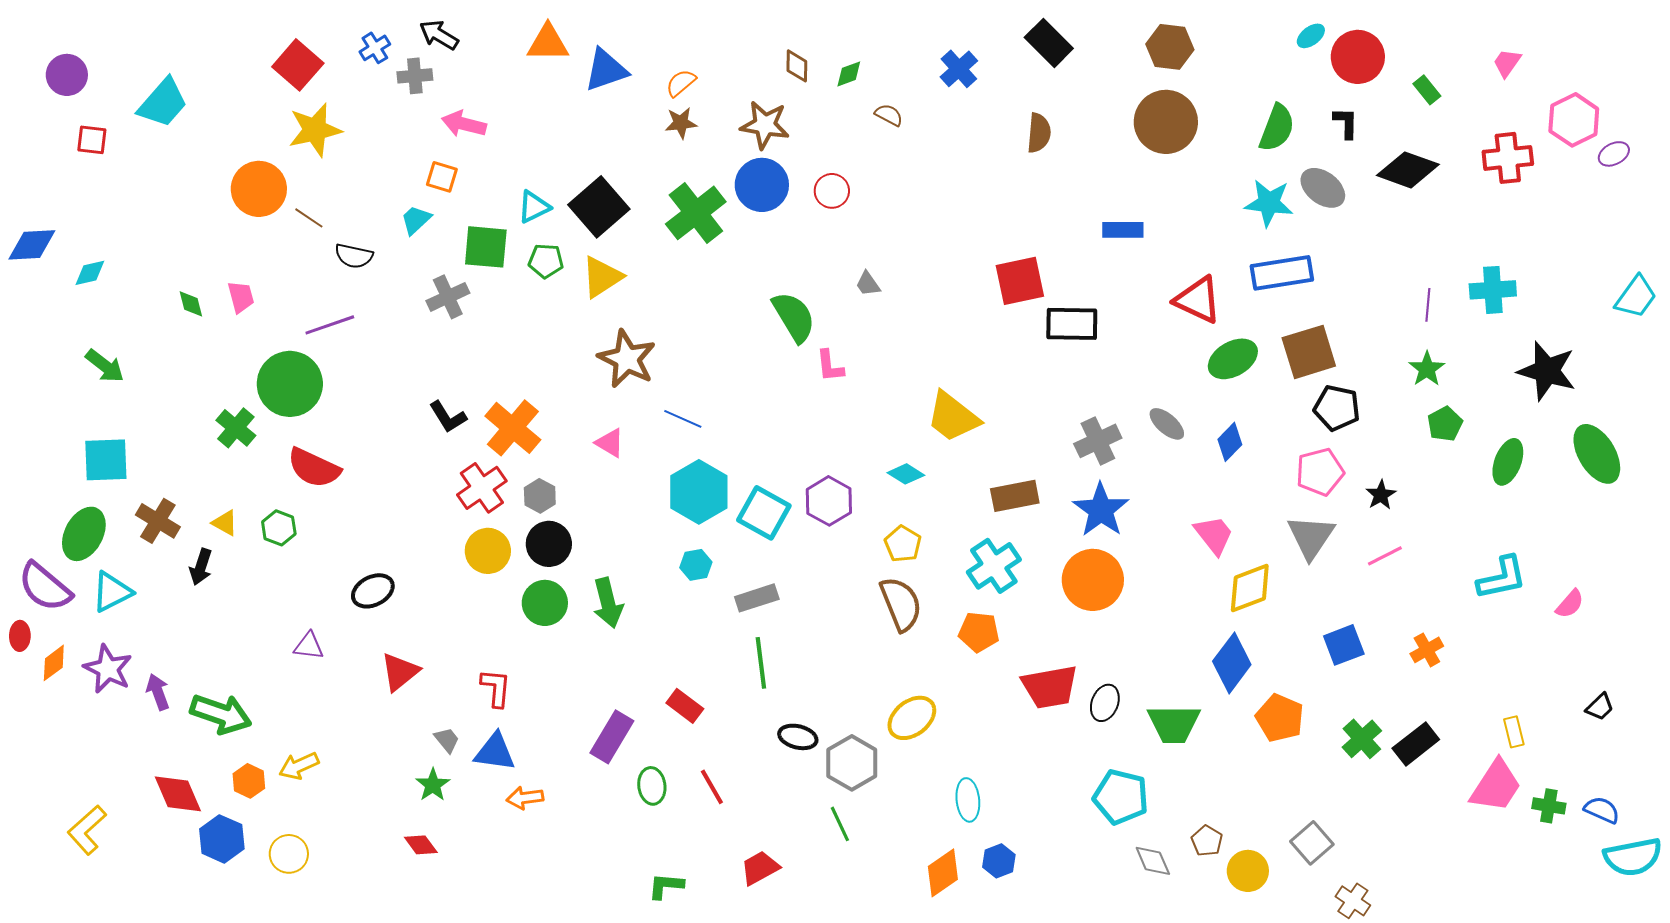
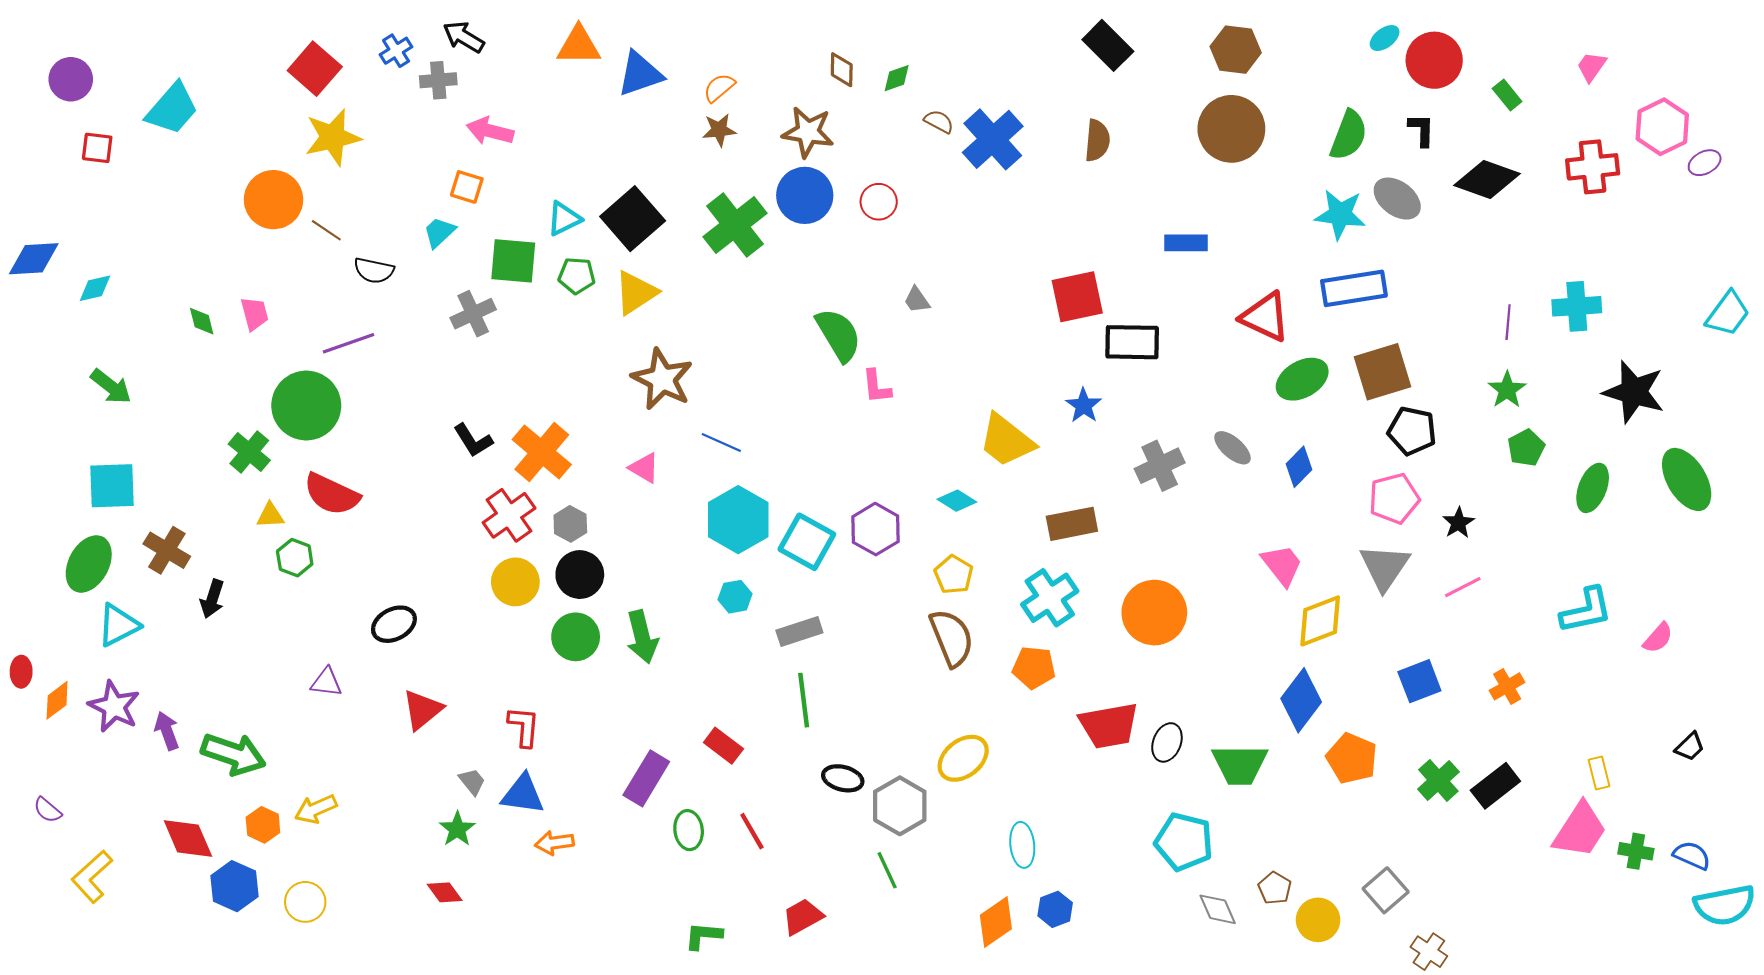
blue cross: (959, 69) -> (993, 139), moved, size x1.5
blue star: (1101, 510) -> (1084, 406), moved, size x0.6
yellow triangle: (225, 523) -> (270, 515), moved, turned -32
purple semicircle: (45, 587) -> (48, 810), moved, size x0.5

